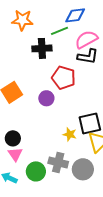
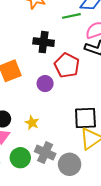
black cross: (42, 48) -> (44, 42), moved
yellow star: (70, 134) -> (32, 123), moved

